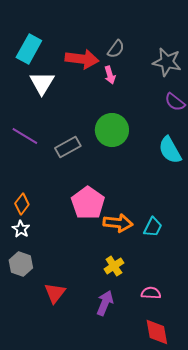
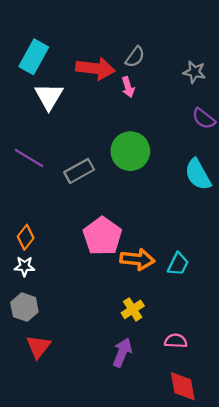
gray star: (167, 62) -> (194, 72), size x0.7
white star: (21, 229) -> (24, 266), turned -30
red triangle: (55, 293) -> (38, 347), moved

